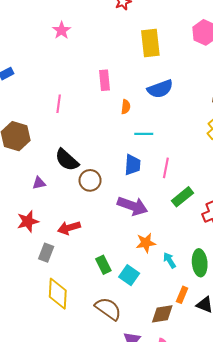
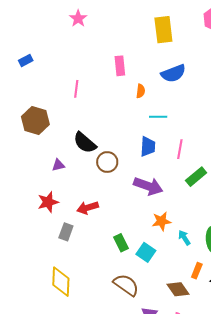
yellow diamond: (58, 294) -> (61, 282), moved
brown diamond: (162, 314) -> (178, 289), turned 65

